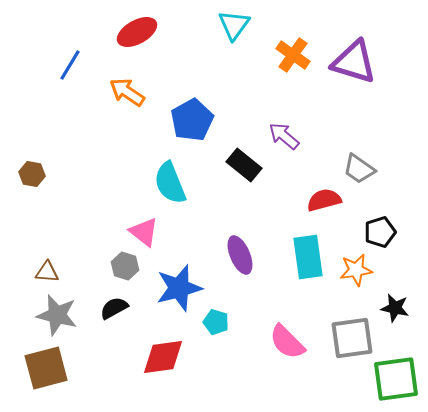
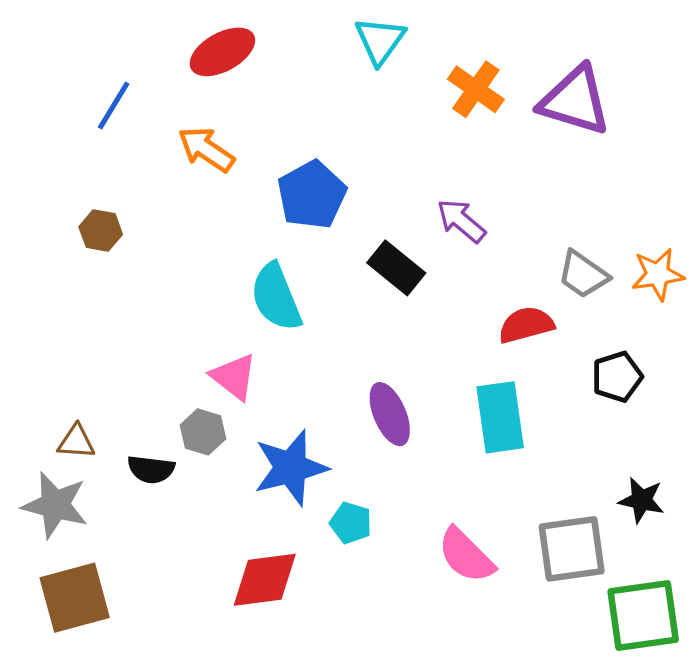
brown hexagon: (32, 174) -> (101, 231), moved
orange star: (356, 270) -> (658, 274), moved
black semicircle: (114, 308) -> (151, 469), moved, turned -144
gray star: (57, 315) -> (55, 505), moved

